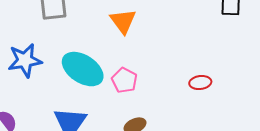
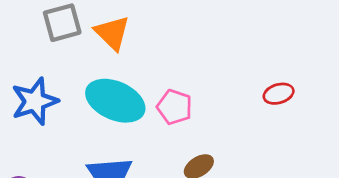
orange triangle: (123, 21) -> (112, 33), moved

